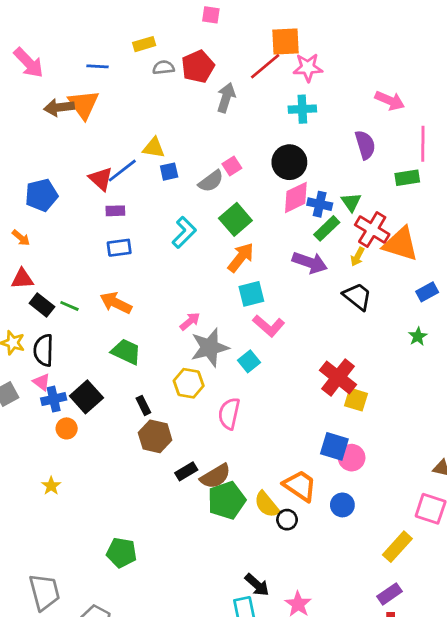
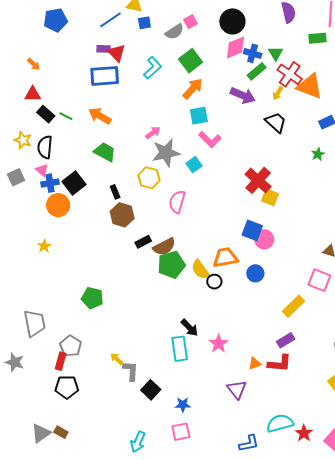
red triangle: (101, 179) -> (117, 53), moved
blue pentagon: (41, 195) -> (55, 20), moved
blue rectangle: (119, 248) -> (105, 76), size x1.6
orange circle: (67, 428) -> (58, 205), size x1.5
orange trapezoid: (300, 486) -> (225, 258), turned -48

